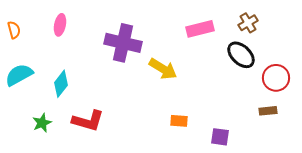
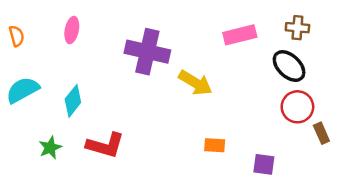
brown cross: (248, 23) -> (297, 28), turned 36
red circle: (276, 78) -> (297, 107), moved
brown rectangle: (268, 111) -> (321, 133), turned 72

